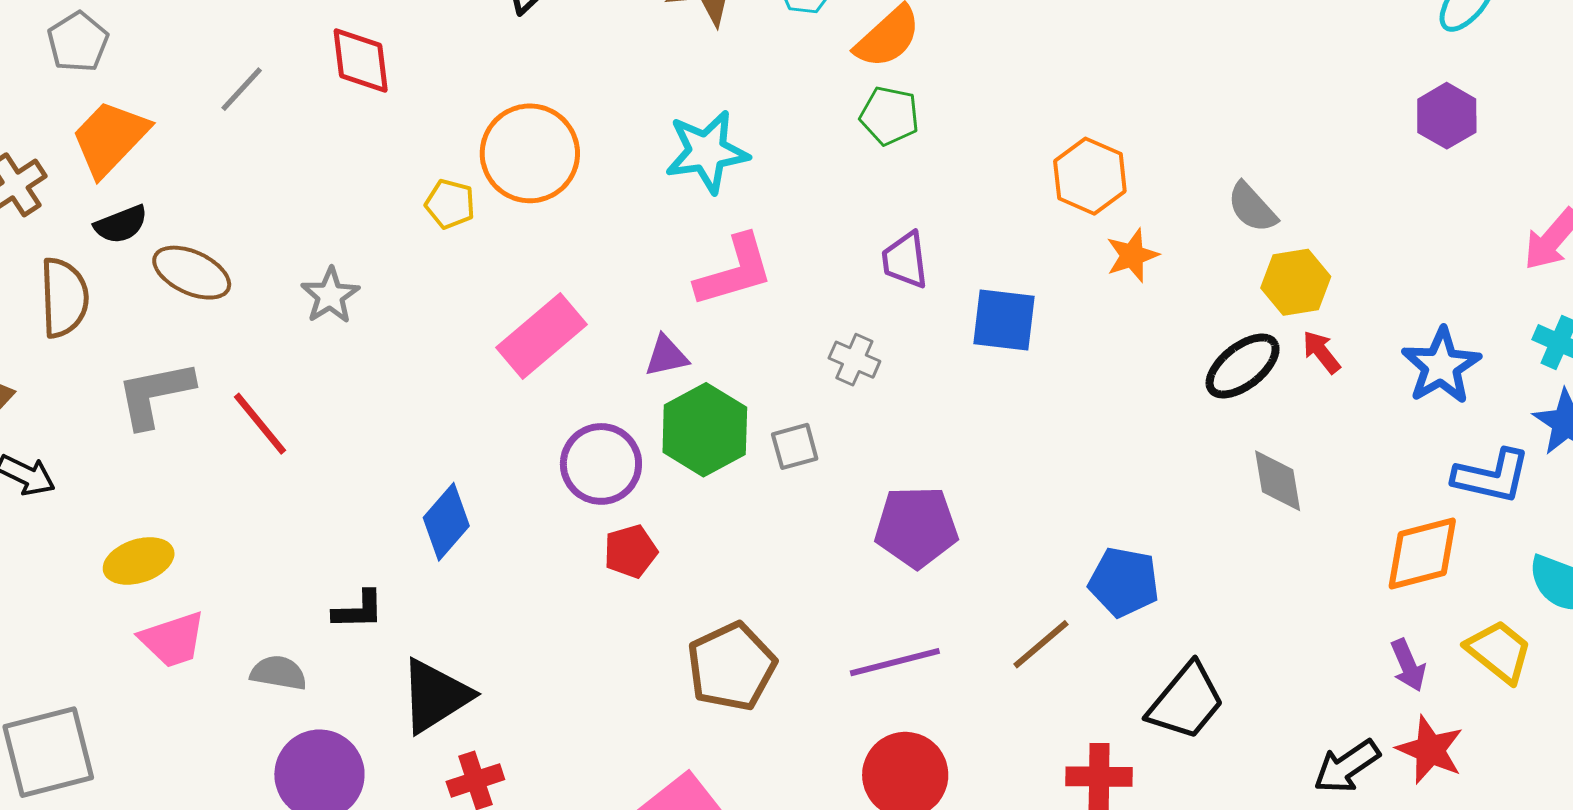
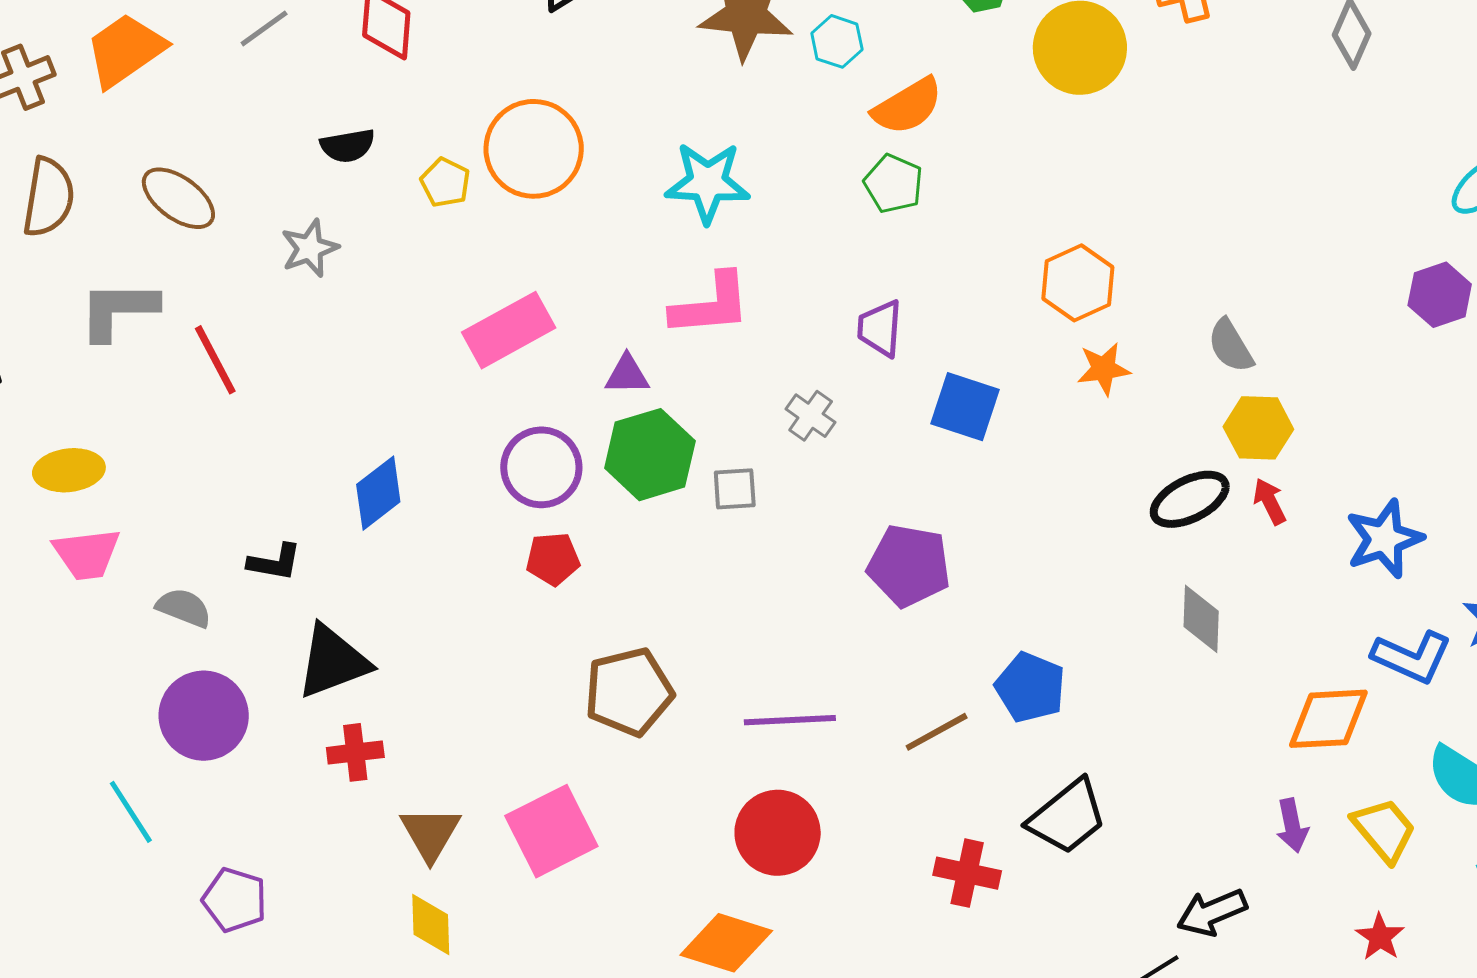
black semicircle: (121, 224) -> (348, 146), moved
purple pentagon: (916, 527) -> (909, 566), moved
red star: (1430, 750) -> (1380, 937), moved, size x0.7

